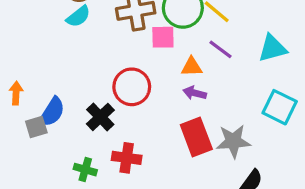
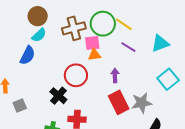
orange triangle: (192, 67) -> (95, 55), moved
purple arrow: (195, 93) -> (115, 75), turned 80
cyan square: (280, 107) -> (168, 79), turned 30
blue semicircle: (52, 112) -> (27, 55), moved

